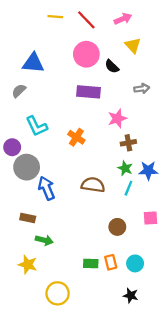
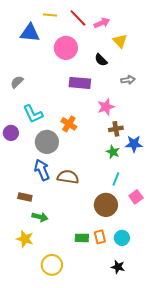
pink arrow: (123, 19) -> (102, 23), moved
pink circle: (86, 54) -> (66, 48), moved
blue triangle: (33, 63) -> (30, 33), moved
gray circle: (27, 167) -> (47, 142), moved
blue star: (148, 170) -> (134, 144), moved
brown semicircle: (93, 185) -> (68, 177), moved
cyan line: (128, 188) -> (116, 179), moved
pink square: (151, 218) -> (136, 197), turned -32
brown circle: (117, 227) -> (106, 205), size x1.5

